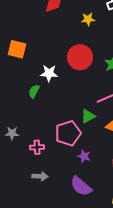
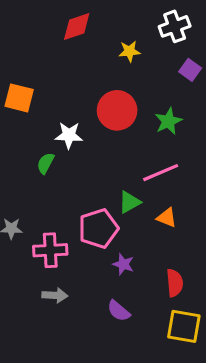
pink cross: (37, 147) -> (50, 250), size x1.5
purple semicircle: (81, 186) -> (119, 311), size x0.7

